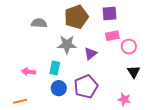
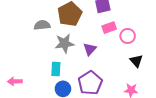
gray semicircle: (39, 23) -> (42, 25), moved
pink arrow: (29, 72) -> (15, 81), moved

